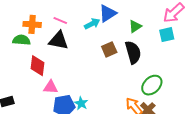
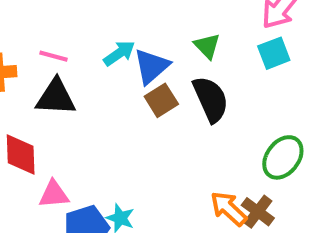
blue triangle: (108, 13) -> (151, 66), moved
green triangle: (135, 26) -> (207, 46), turned -32
green ellipse: (152, 85) -> (283, 157), moved

